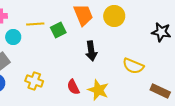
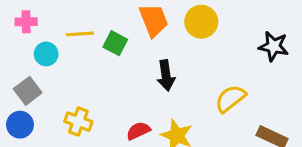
green square: (58, 30) -> (115, 43), turned -35
yellow semicircle: (133, 66) -> (230, 99), turned 120
red semicircle: (73, 87) -> (138, 131), turned 91

